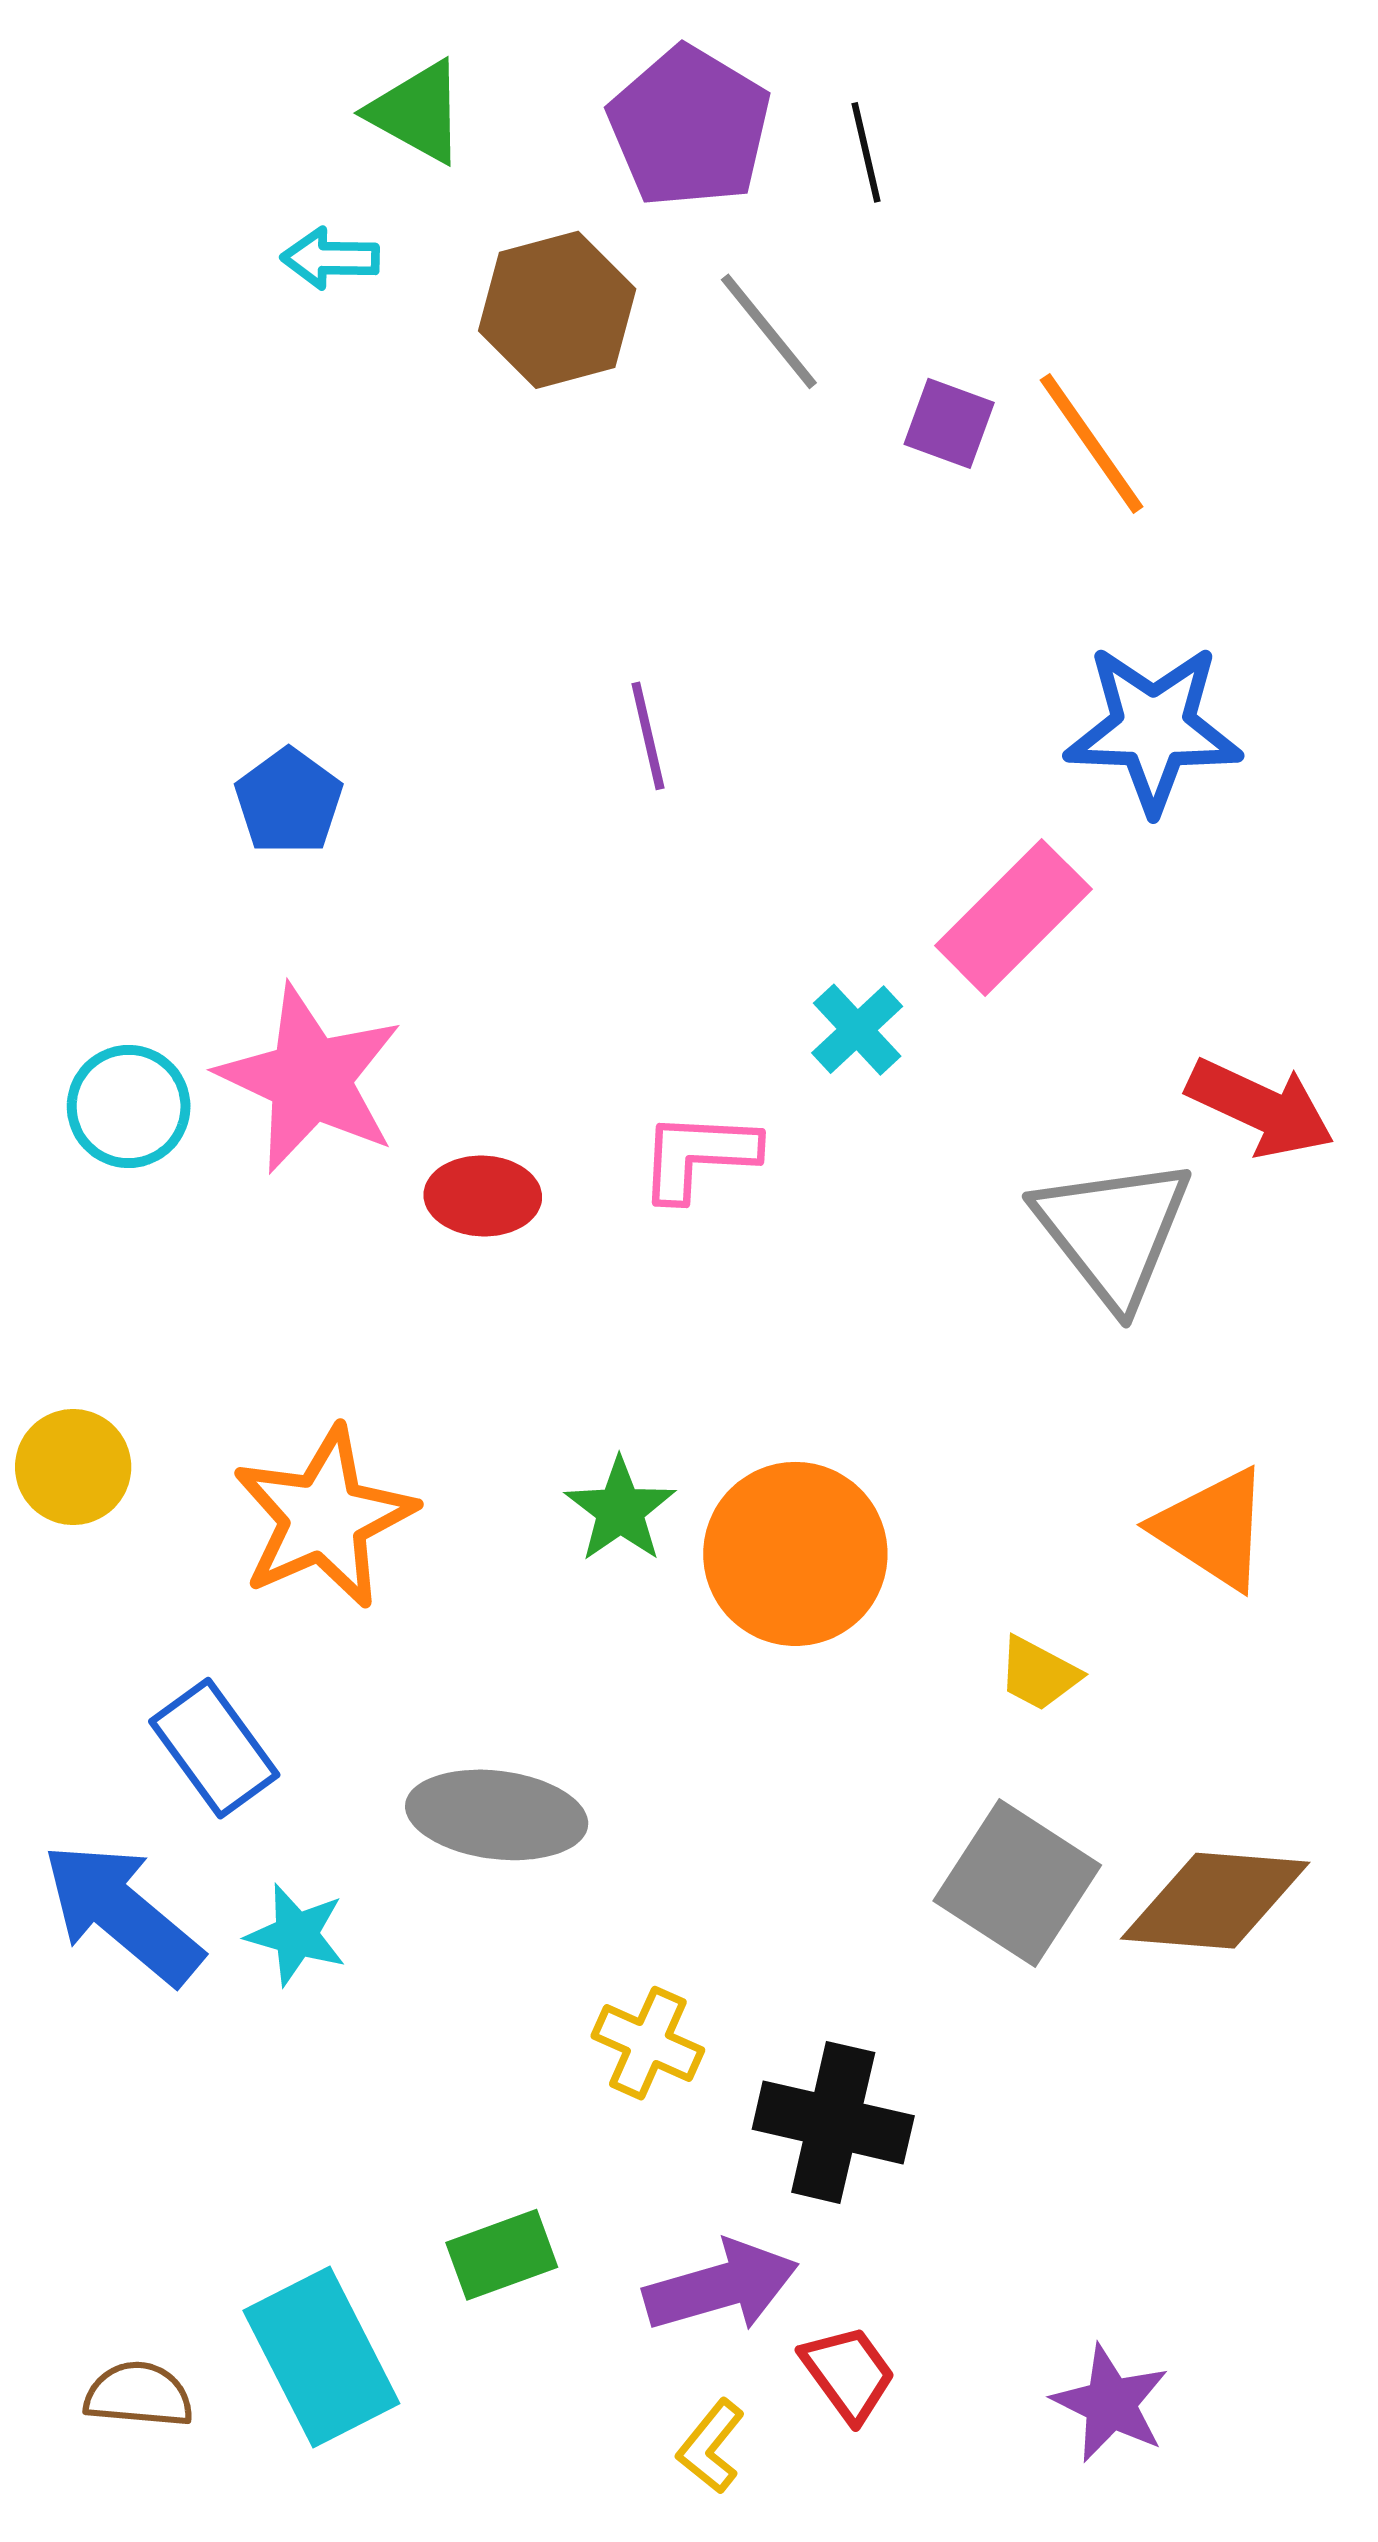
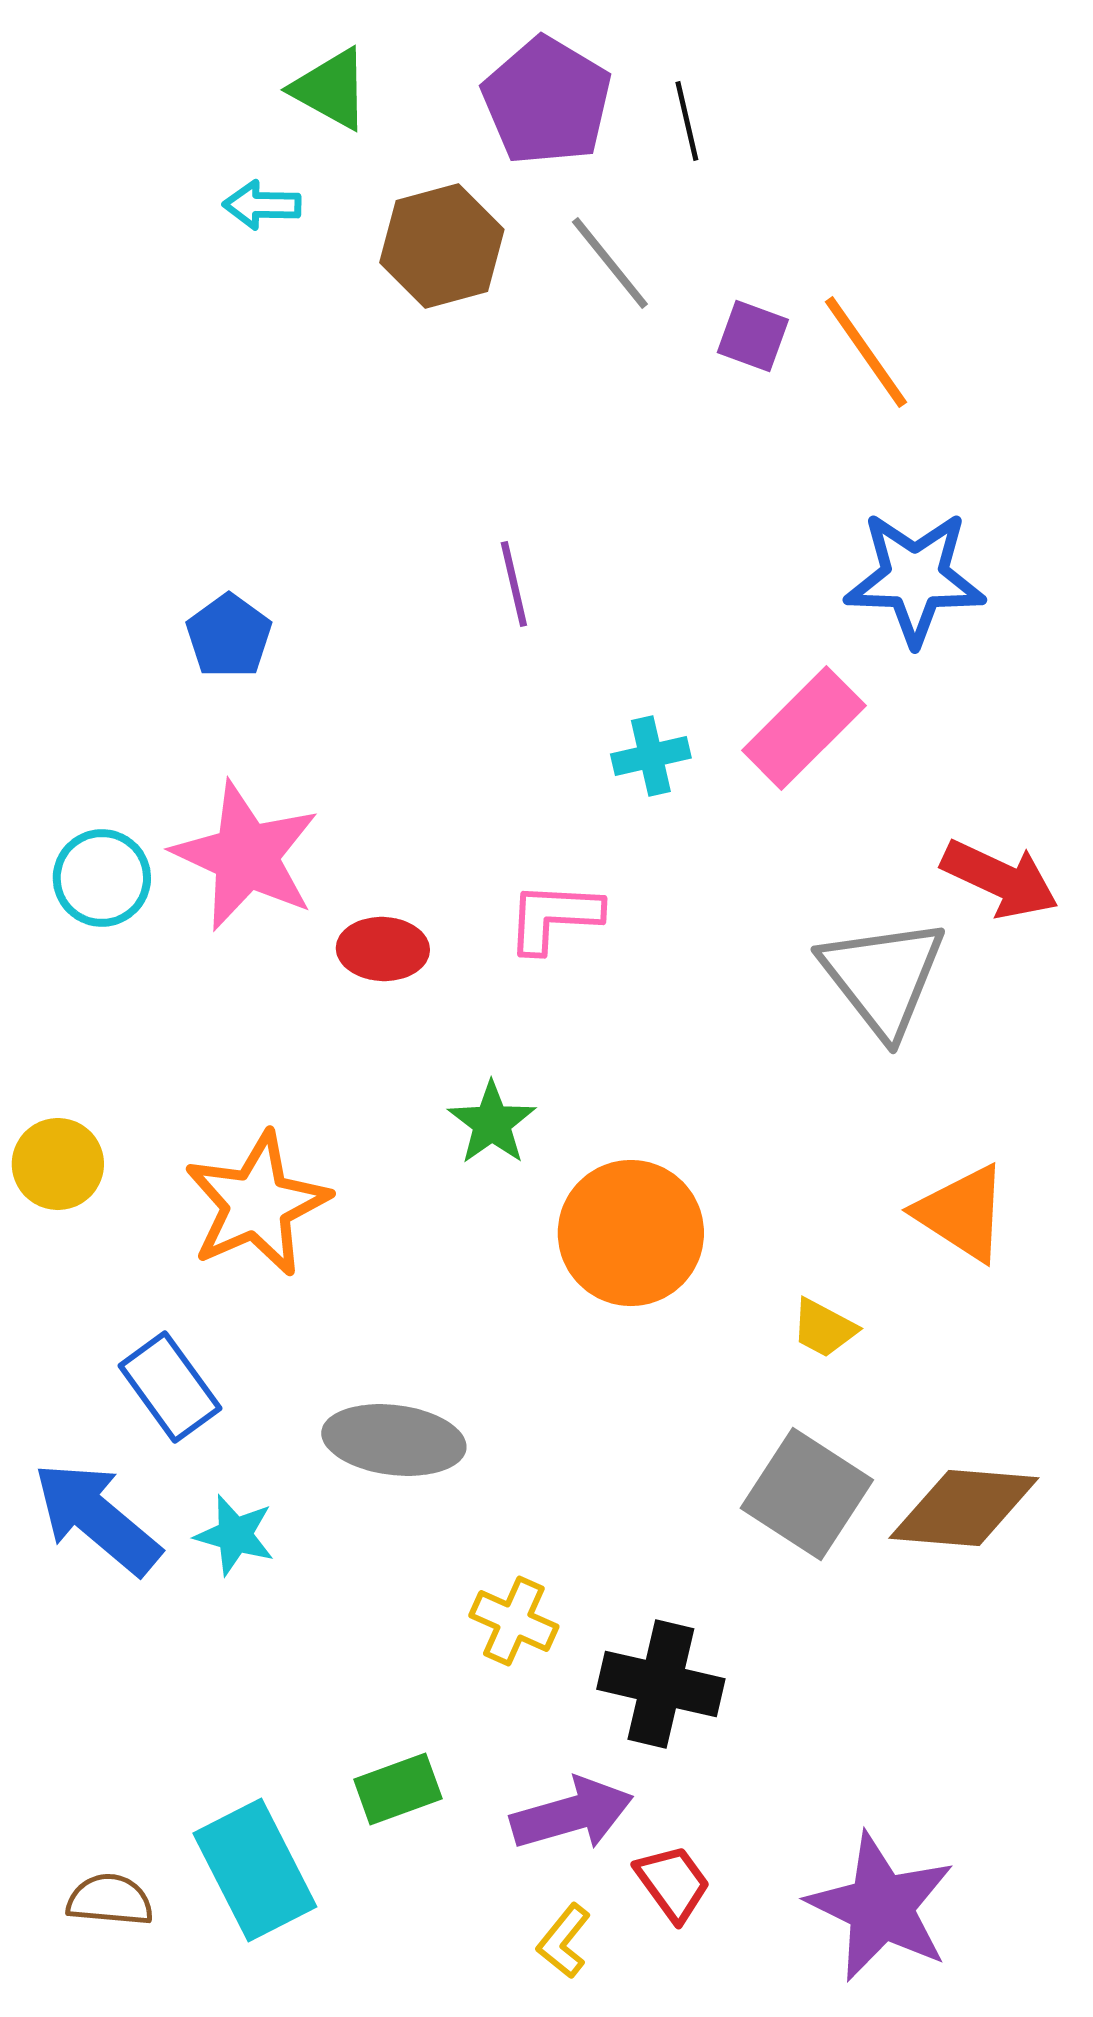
cyan cross: (857, 1030) -> (651, 756), moved, turned 30
green star: (620, 1510) -> (492, 1123), moved
purple star: (1110, 2404) -> (881, 1907), size x1.6

